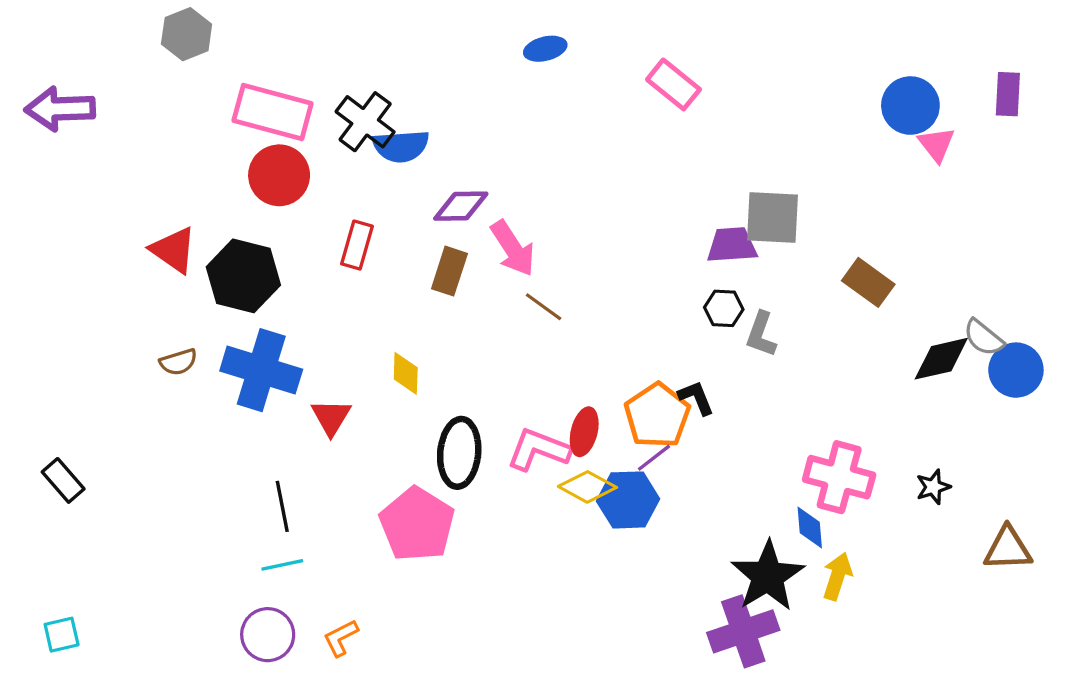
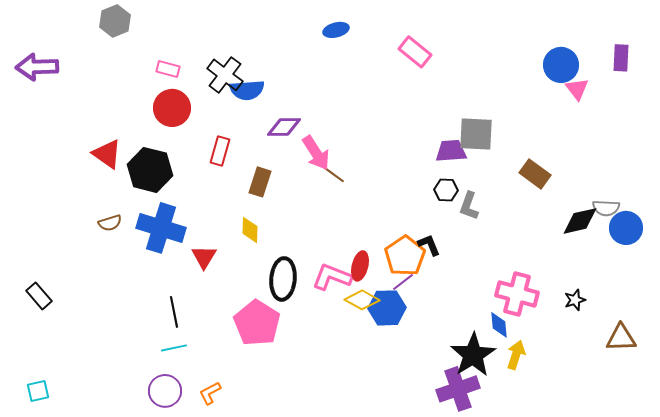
pink rectangle: (273, 112) -> (168, 69), size x0.5
brown rectangle: (449, 271) -> (260, 182), moved
brown line: (544, 307) -> (333, 174), moved
gray semicircle: (983, 338) -> (606, 208), turned -36

